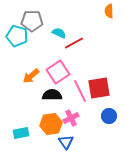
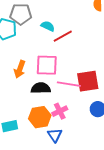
pink square: (58, 72) -> (47, 65), turned 35
orange arrow: (31, 76) -> (20, 69), turned -30
pink line: (80, 91) -> (69, 84), turned -55

